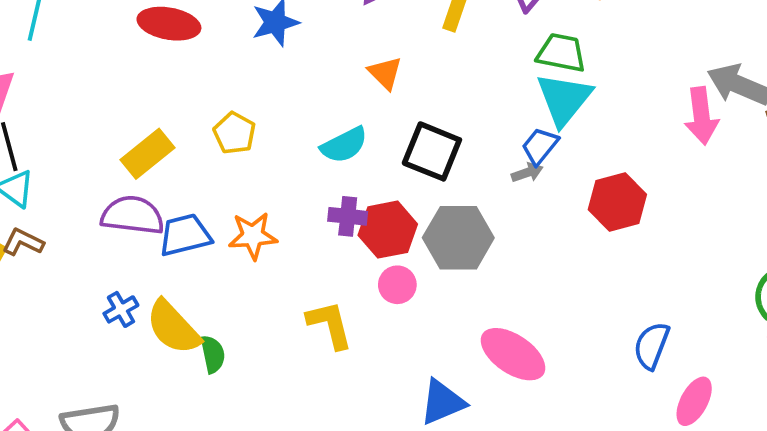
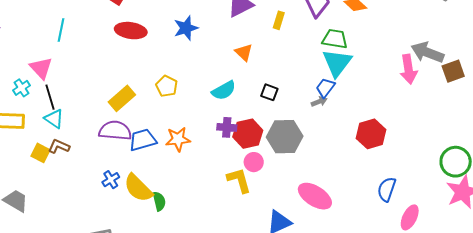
black square: (432, 151) -> (269, 92), size x0.6
red hexagon: (617, 202) -> (371, 134), moved
yellow L-shape: (330, 325) -> (239, 180), moved

